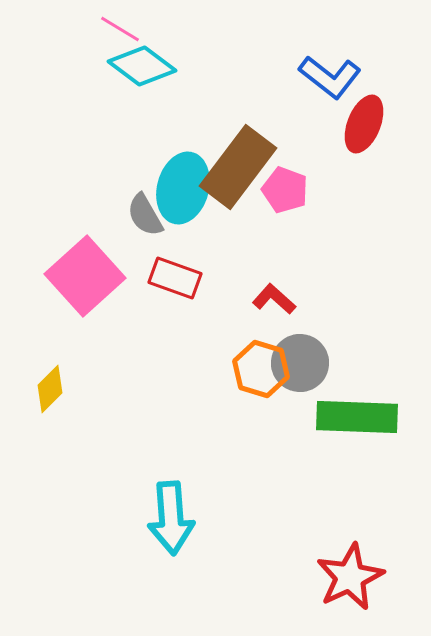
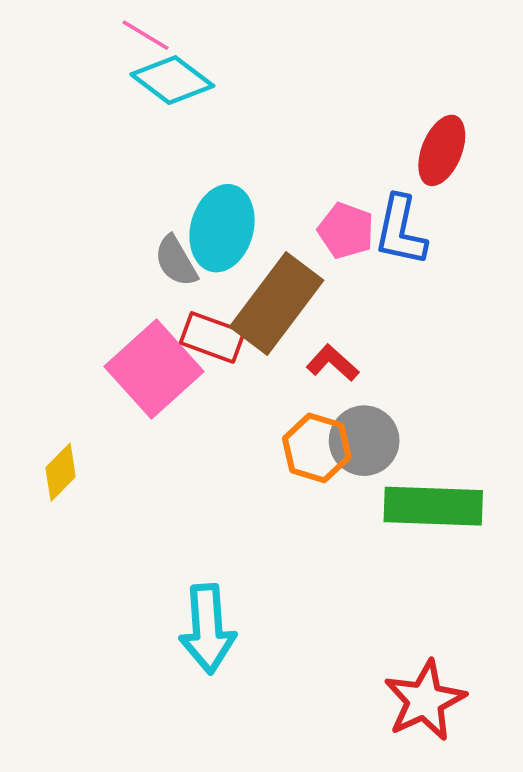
blue L-shape: (330, 77) -> (401, 231), moved, turned 64
brown rectangle: (238, 167) -> (277, 303), moved
pink square: (85, 276) -> (154, 369), moved

